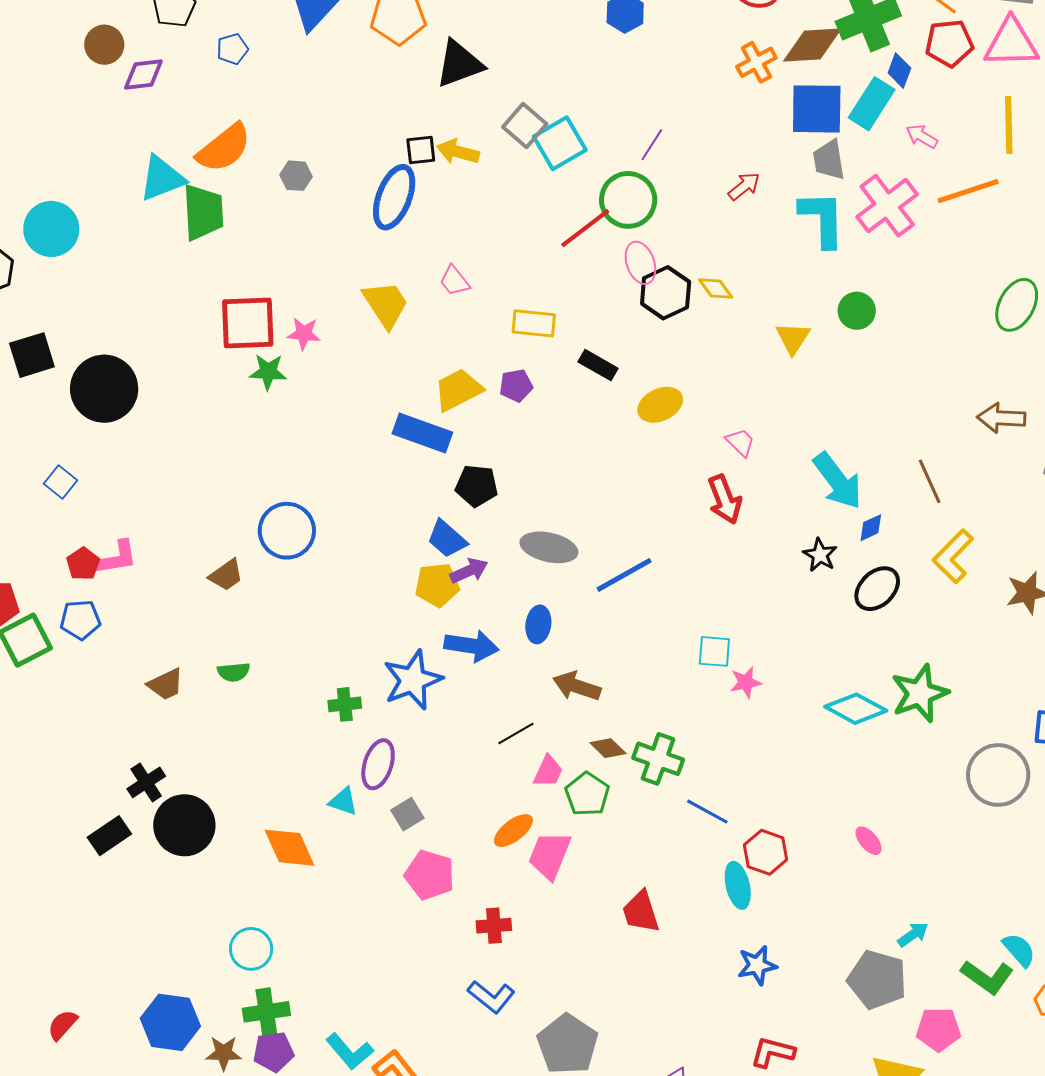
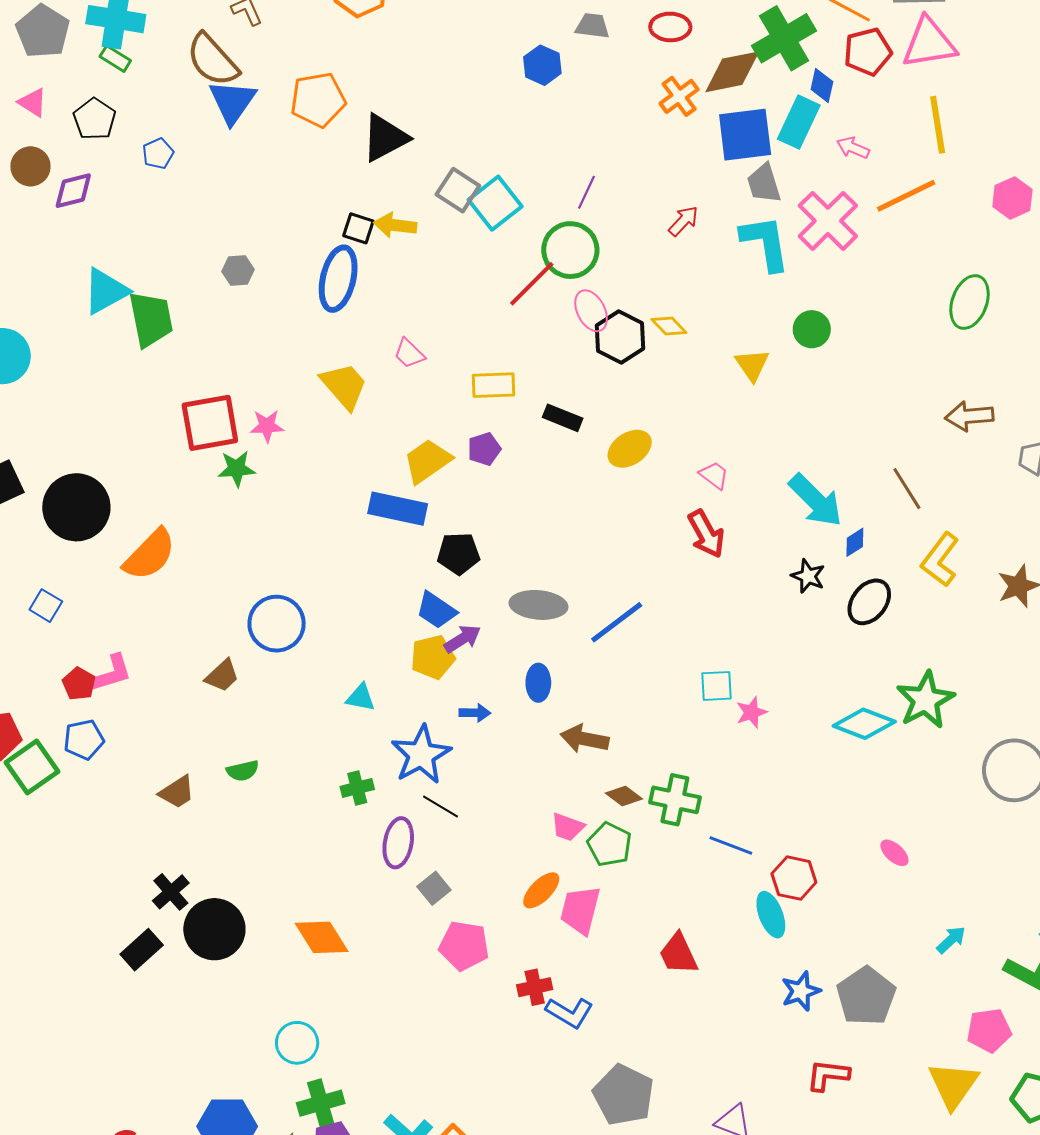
orange semicircle: (224, 148) -> (150, 555), moved
black square: (421, 150) -> (358, 228), turned 32
blue arrow: (471, 646) -> (475, 713), size x0.6
black line: (516, 734) -> (441, 807), moved, turned 69
pink trapezoid: (548, 771) -> (568, 827), turned 93
cyan triangle: (343, 801) -> (361, 698), moved
gray pentagon: (877, 980) -> (866, 996), moved, turned 30
blue L-shape: (491, 997) -> (570, 1013), moved

